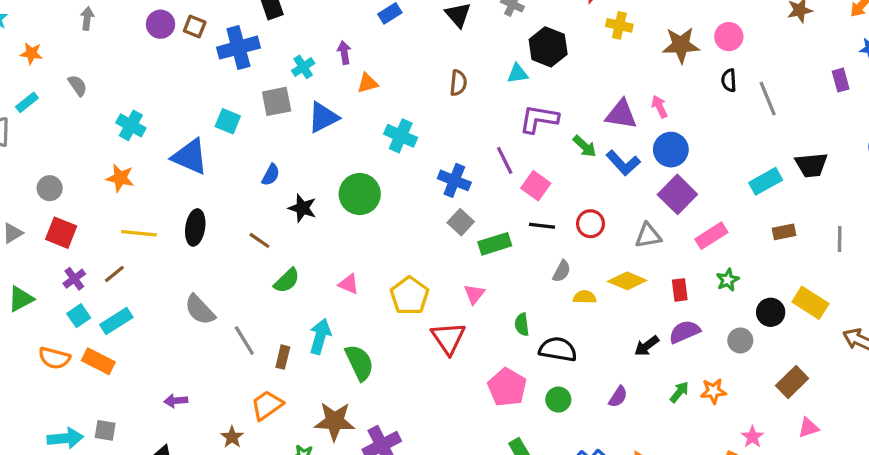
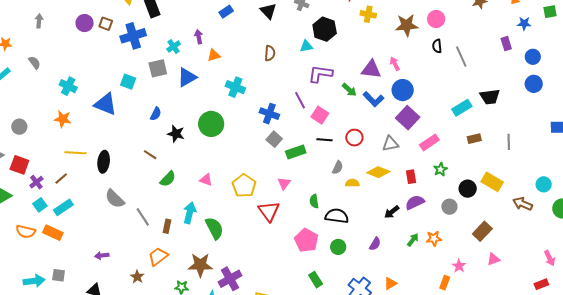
black ellipse: (195, 227) -> (104, 162), moved
red square: (61, 233) -> (19, 165), moved

